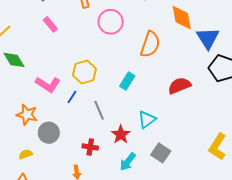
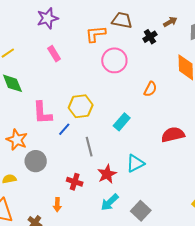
orange semicircle: (150, 44) -> (150, 89), size x0.6
pink L-shape: (48, 84) -> (42, 113), turned 45
gray square: (161, 153) -> (141, 211), moved

